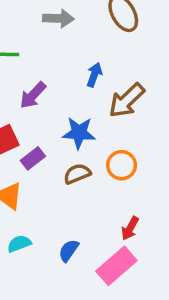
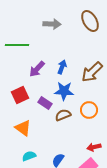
blue arrow: (94, 75) -> (62, 67), moved
purple rectangle: (33, 158) -> (45, 103), moved, turned 72
red arrow: (130, 228) -> (94, 147), turned 48

